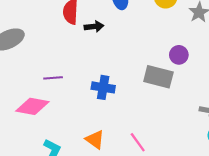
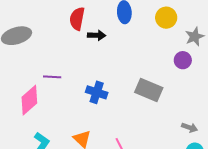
purple circle: (179, 55) -> (183, 60), moved
pink diamond: (32, 106) -> (29, 100), turned -60

